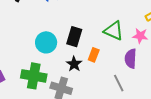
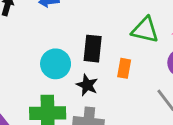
black star: (74, 64) -> (87, 85), moved

